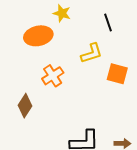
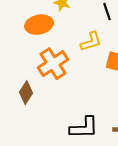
orange cross: (53, 76) -> (53, 64), size x1.4

